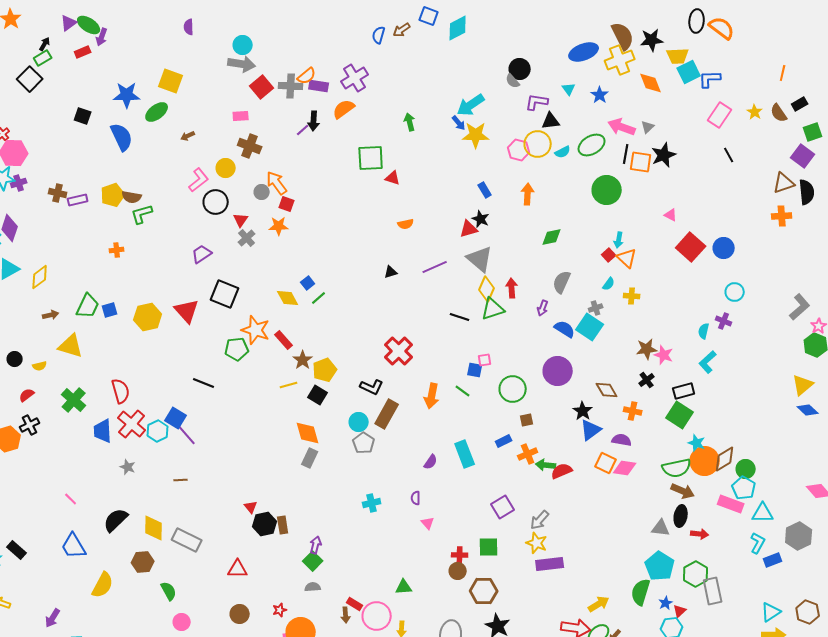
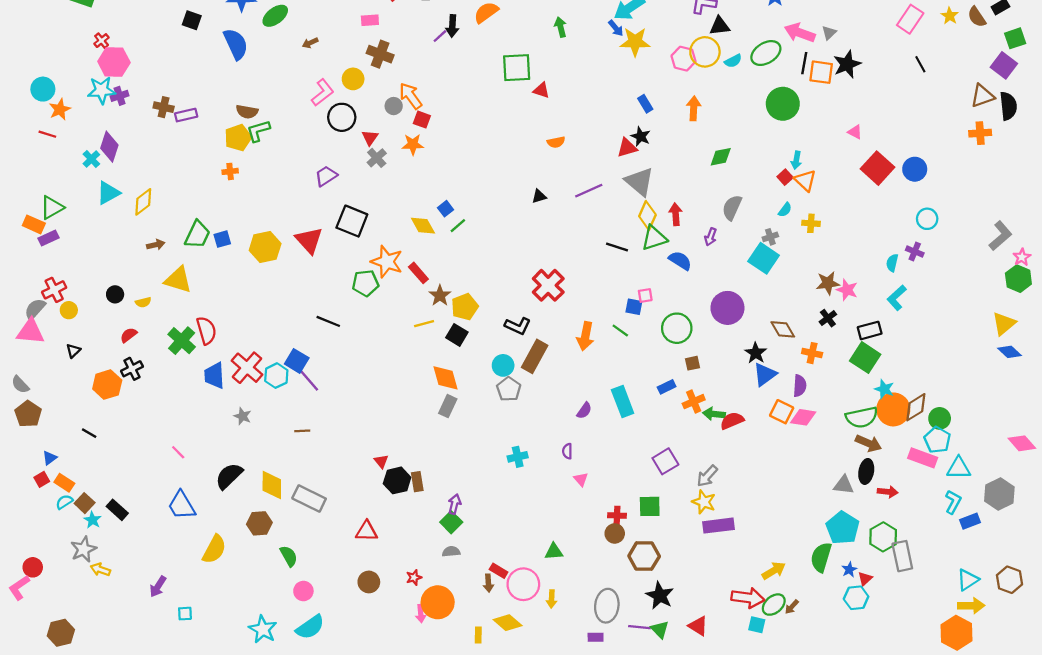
yellow pentagon: (113, 195) -> (238, 138), moved
blue semicircle: (565, 329) -> (680, 261), moved
red semicircle: (121, 391) -> (206, 330), moved
purple semicircle: (622, 440) -> (800, 386), turned 84

